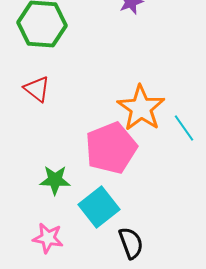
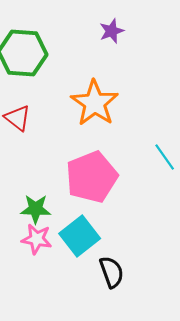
orange star: (141, 108) -> (95, 103), moved
pink star: (48, 238) -> (37, 239), moved

